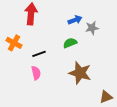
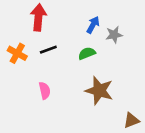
blue arrow: (75, 20) -> (93, 25), turned -40
black line: (39, 54) -> (48, 50), moved

